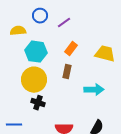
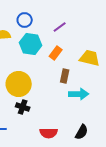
purple line: (64, 23) -> (60, 27), moved
cyan hexagon: (36, 52) -> (31, 44), moved
brown rectangle: (67, 72) -> (65, 76), moved

